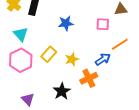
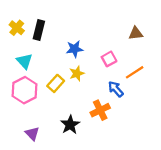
pink square: (103, 24) -> (109, 59), moved, turned -32
yellow star: (72, 59) -> (77, 73), moved
blue arrow: (103, 59) -> (116, 89), turned -98

